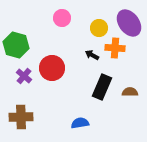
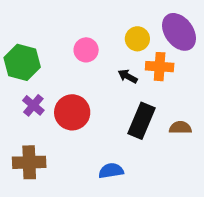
pink circle: (62, 18) -> (86, 50), moved
red circle: (52, 68) -> (72, 112), moved

